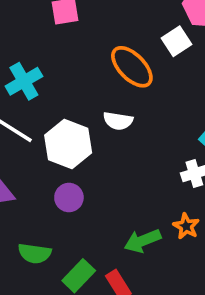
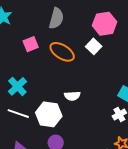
orange ellipse: (132, 67) -> (62, 52), moved

